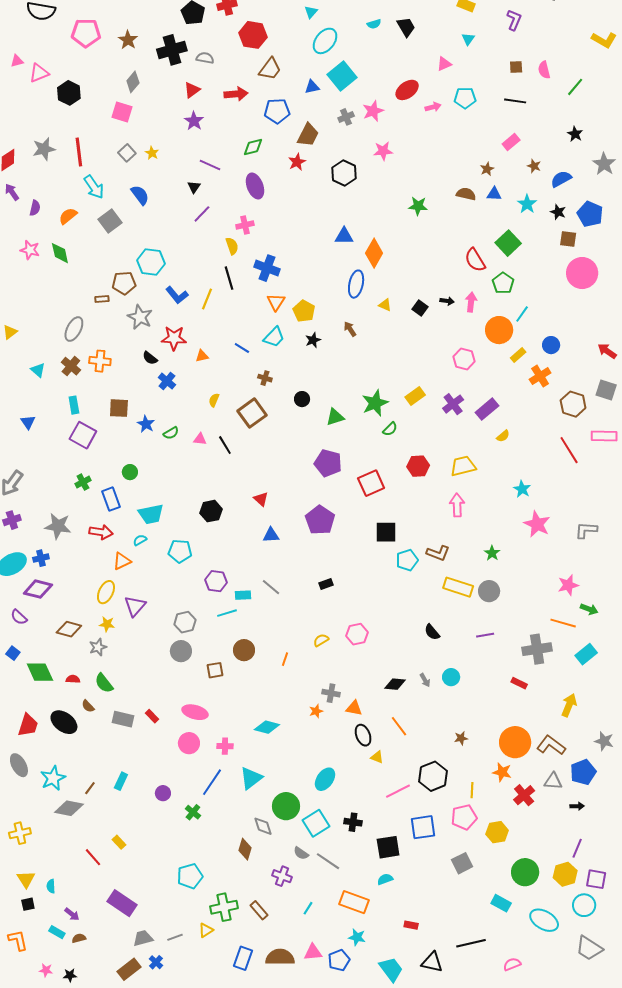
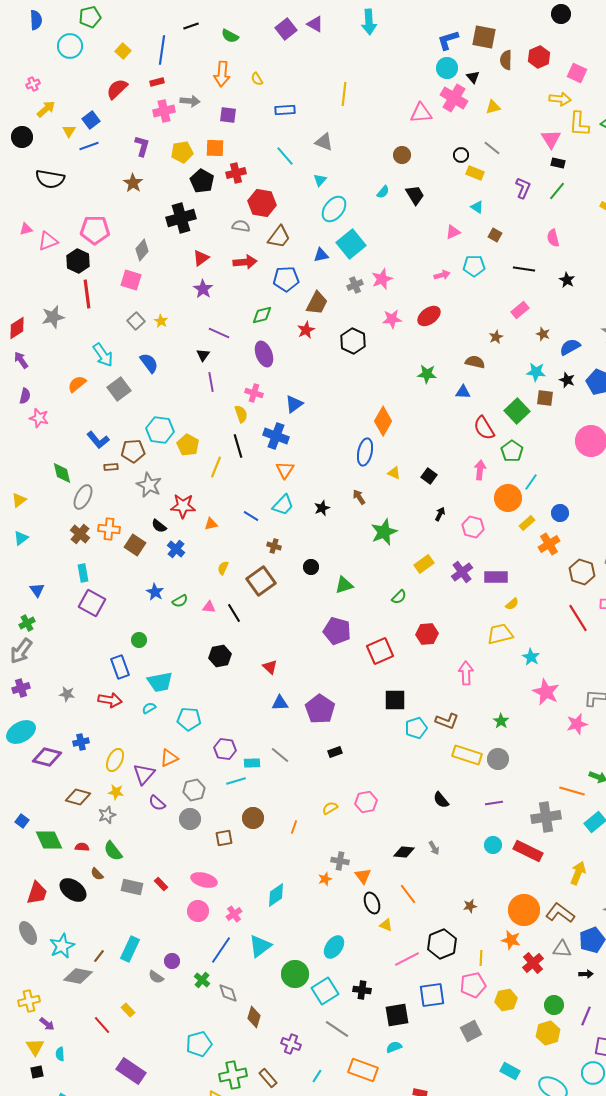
cyan semicircle: (374, 24) -> (383, 192), turned -32
pink pentagon: (86, 33) -> (95, 230), moved
cyan triangle: (468, 39) -> (477, 207), turned -32
brown star: (128, 40) -> (133, 183), moved
gray semicircle: (205, 58) -> (241, 226), moved
brown square: (516, 67) -> (495, 235), moved, turned 32
green line: (575, 87) -> (557, 191), moved
red ellipse: (407, 90) -> (429, 316), moved
black star: (575, 134) -> (567, 280), moved
red line: (79, 152) -> (87, 294), moved
blue triangle: (494, 194) -> (463, 392), moved
cyan star: (527, 204) -> (536, 372), turned -30
purple semicircle: (35, 208) -> (25, 396), moved
purple line: (202, 214) -> (211, 382), turned -54
pink cross: (245, 225) -> (254, 393), turned 30
blue triangle: (344, 236) -> (294, 404), moved, turned -36
brown square: (568, 239) -> (545, 398), moved
green diamond: (60, 253) -> (62, 473), moved
blue L-shape: (177, 295) -> (98, 440), moved
black arrow: (447, 301) -> (440, 514), moved, turned -72
yellow pentagon: (304, 311) -> (188, 445), moved
cyan triangle: (38, 370) -> (21, 538), moved, turned 42
green star: (375, 403) -> (384, 532), moved
brown square: (119, 408) -> (135, 545), moved, turned 30
purple rectangle: (487, 409) -> (496, 577), turned 40
yellow trapezoid: (463, 466) -> (500, 634), moved
green cross: (83, 482) -> (27, 623), moved
black hexagon: (211, 511) -> (220, 656), moved
purple pentagon: (320, 520) -> (320, 709), moved
gray star: (58, 526) -> (67, 694), size x0.6
blue cross: (41, 558) -> (81, 742), moved
orange triangle: (122, 561) -> (169, 758), moved
pink star: (568, 585) -> (577, 724), moved
purple semicircle: (19, 617) -> (157, 803), moved
cyan circle: (451, 677) -> (493, 845), moved
red rectangle: (519, 683) -> (528, 851), size x1.8
orange triangle: (354, 708) -> (363, 876), turned 42
cyan diamond: (267, 727) -> (276, 895), turned -50
pink cross: (225, 746) -> (234, 914), turned -35
cyan rectangle: (121, 781) -> (130, 949), size x1.4
gray diamond: (263, 826) -> (228, 993), moved
gray semicircle: (301, 853) -> (156, 977), moved
green circle: (525, 872) -> (554, 1005), moved, size x0.7
yellow hexagon: (565, 874) -> (548, 1033), moved
purple arrow: (72, 914) -> (47, 1024), moved

